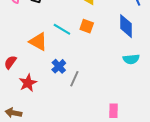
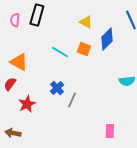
blue diamond: (126, 26) -> (107, 39), moved, turned 45
orange triangle: (38, 42) -> (19, 62), moved

